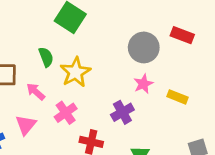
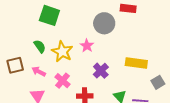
pink star: (143, 84) -> (87, 46), moved
yellow rectangle: (177, 97) -> (136, 63), moved, size x1.5

